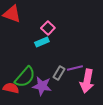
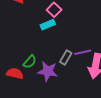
green semicircle: (25, 77) -> (30, 62), size x0.6

